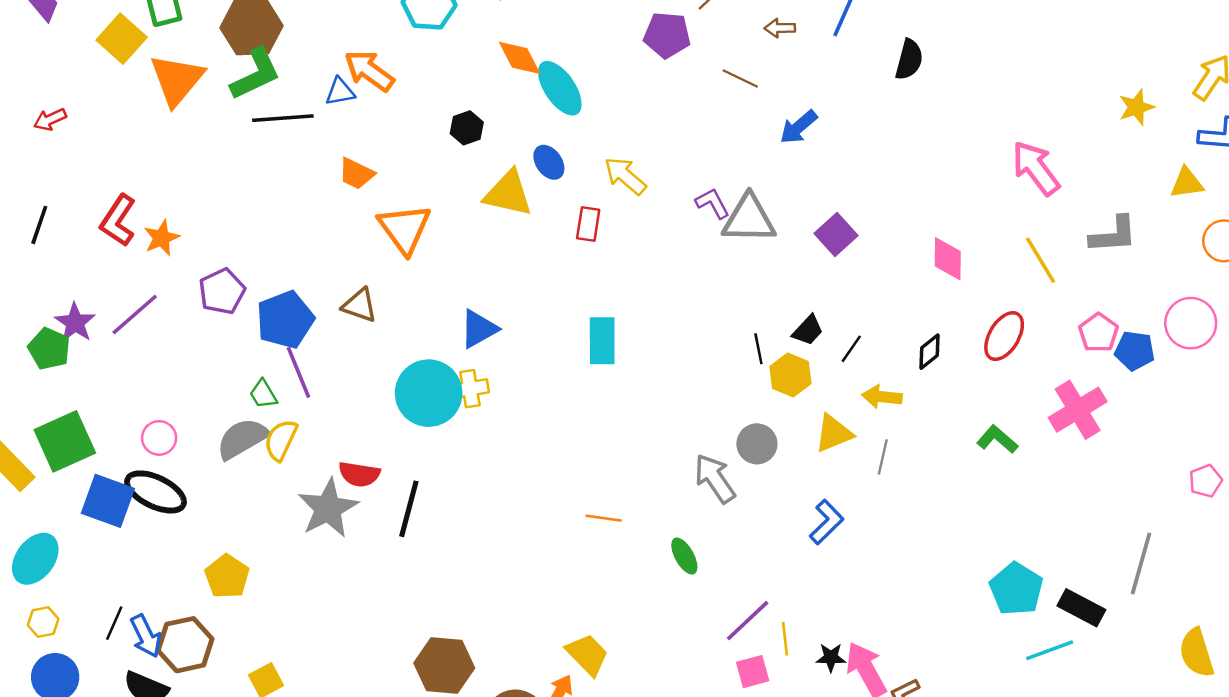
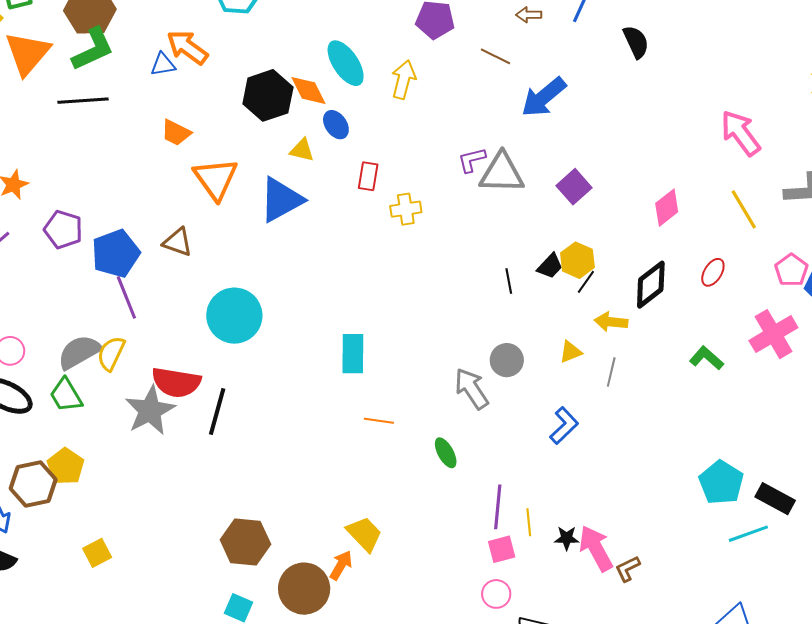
orange diamond: (520, 58) -> (308, 90), moved
black semicircle: (909, 60) -> (636, 42), turned -40
black line: (283, 118) -> (83, 101), moved
blue arrow: (798, 127) -> (544, 97), size x1.4
black hexagon: (467, 128) -> (268, 95), size x1.8
yellow arrow: (625, 176) -> (404, 80), moved, turned 63
yellow triangle: (508, 193) -> (302, 150), size x0.6
purple L-shape: (713, 203) -> (472, 160), turned -76
pink diamond: (948, 259) -> (667, 208), turned 51
purple pentagon: (222, 291) -> (63, 229), turned -30
blue triangle: (479, 329) -> (281, 200), moved, size x1.4
red ellipse: (1004, 336) -> (713, 272), size x0.7
cyan rectangle: (602, 341) -> (353, 354), moved
black diamond: (930, 352) -> (651, 285), size x1.6
yellow hexagon: (790, 375) -> (577, 260), moved
yellow cross: (470, 389) -> (406, 209), moved
green trapezoid: (263, 394) -> (66, 395), moved, size x1.4
yellow triangle: (834, 433) -> (571, 352), size x0.7
red semicircle: (359, 474) -> (176, 382), size x1.4
purple line: (748, 621) -> (498, 507), turned -42
brown hexagon: (185, 645) -> (33, 484), moved

